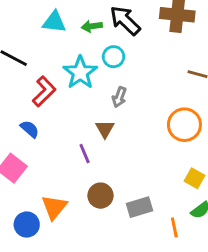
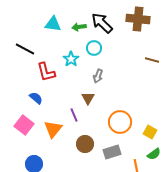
cyan star: (80, 73) -> (71, 59), size x0.7
red L-shape: (44, 91) -> (46, 72), turned 120
orange circle: (184, 125) -> (120, 122), moved
orange triangle: (54, 207) -> (53, 129), moved

